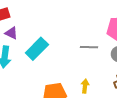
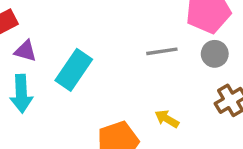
yellow arrow: (85, 86) -> (167, 119), turned -56

